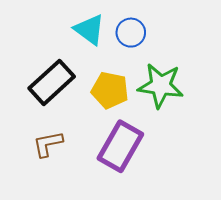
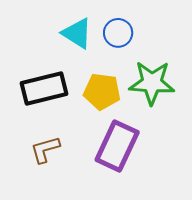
black rectangle: (52, 82) -> (44, 89), turned 33

